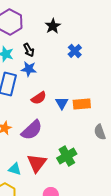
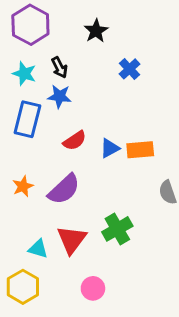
blue triangle: (62, 103) -> (110, 148), turned 32

